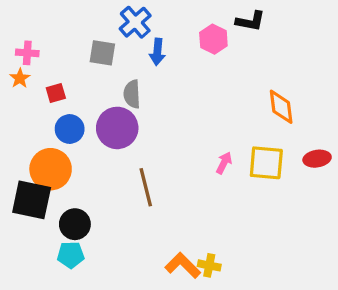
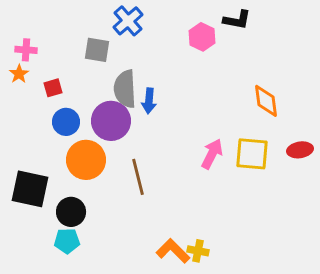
blue arrow: (157, 52) -> (149, 101), moved
gray semicircle: (132, 94) -> (125, 89), size x1.4
pink arrow: (224, 163) -> (212, 154), size x1.4
orange circle: (51, 169) -> (86, 160), moved

